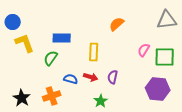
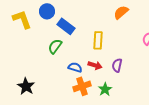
blue circle: (13, 22) -> (47, 11), moved
blue rectangle: (62, 38) -> (66, 26), turned 36
yellow L-shape: (25, 43) -> (22, 19), moved
orange cross: (52, 96) -> (82, 86), moved

